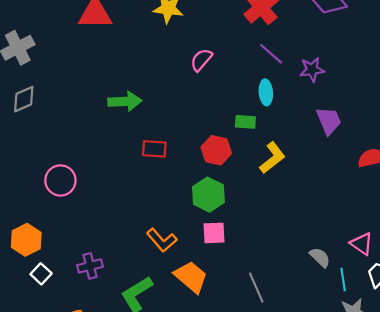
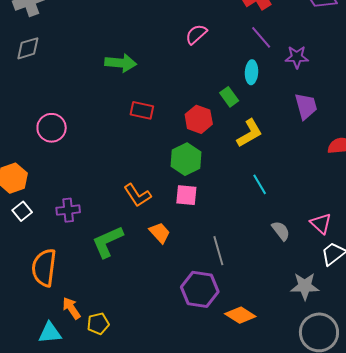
green rectangle: (245, 122) -> (229, 97), turned 42
orange trapezoid: (191, 277) -> (160, 233), size x0.7
cyan line: (343, 280) -> (260, 184), moved, turned -30

